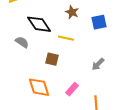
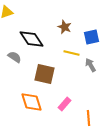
yellow line: (66, 38) -> (72, 53), moved
brown square: (52, 59) -> (45, 74), size x1.5
gray arrow: (98, 64) -> (91, 65), moved, turned 104

